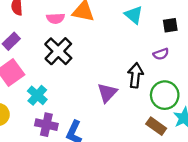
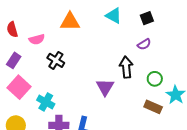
pink semicircle: (56, 18) -> (37, 39), moved
black cross: (58, 51) -> (56, 60), size x0.7
green circle: (165, 95) -> (155, 79), size x0.6

